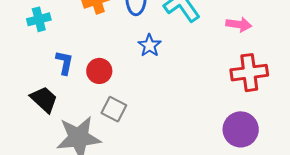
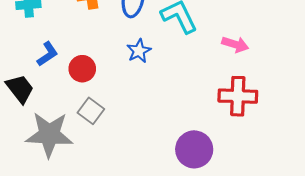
blue L-shape: (64, 63) -> (47, 54), turned 35
purple circle: (241, 129) -> (194, 149), moved

